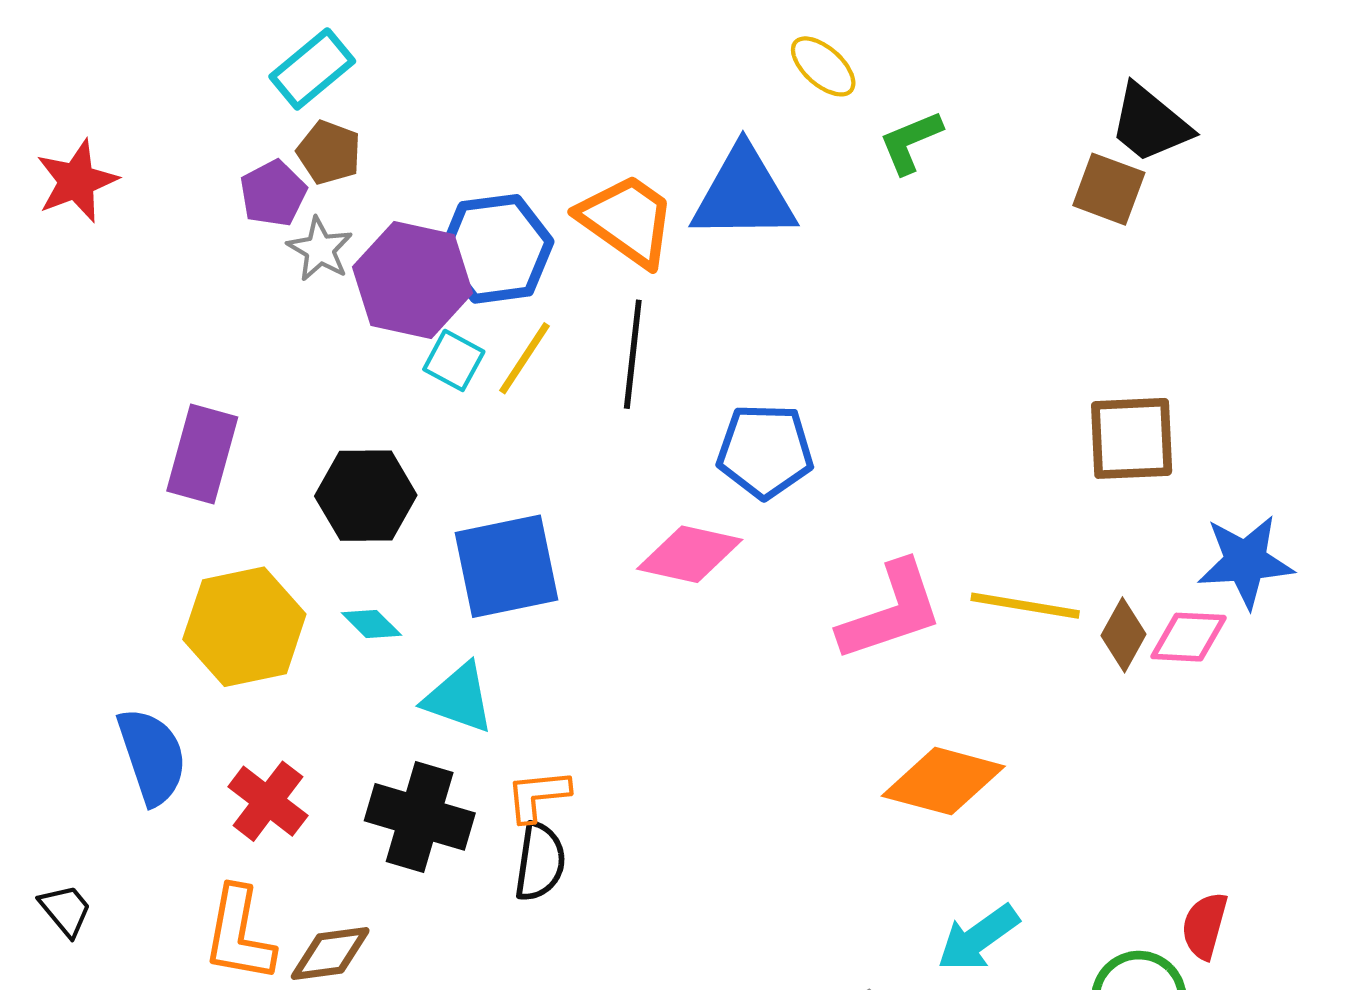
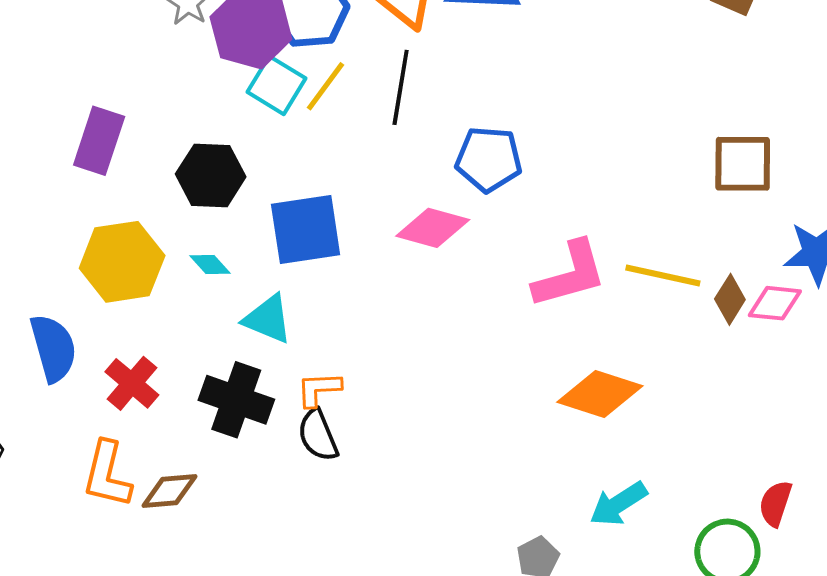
cyan square: (454, 360) -> (277, 85), size x1.4
black semicircle: (540, 862) -> (318, 435), turned 146

